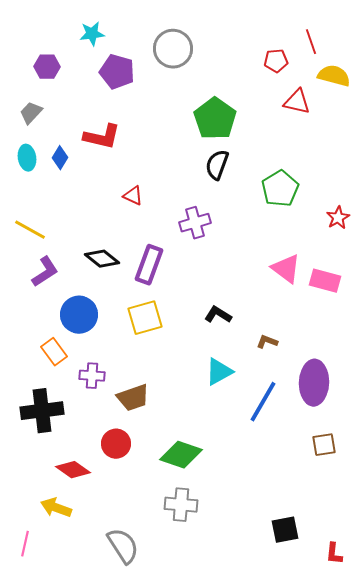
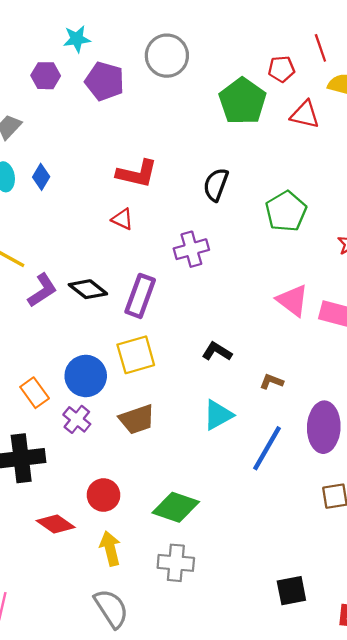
purple hexagon: (47, 67) -> (46, 76), moved
green pentagon: (215, 119) -> (243, 101), moved
red L-shape: (102, 137) -> (137, 174), moved
purple L-shape: (45, 272) -> (42, 290), moved
blue circle: (79, 315) -> (86, 376), moved
purple cross: (92, 376) -> (77, 419), turned 35
brown trapezoid: (133, 398) -> (137, 419), moved
yellow arrow: (56, 508) -> (110, 548), moved, turned 56

